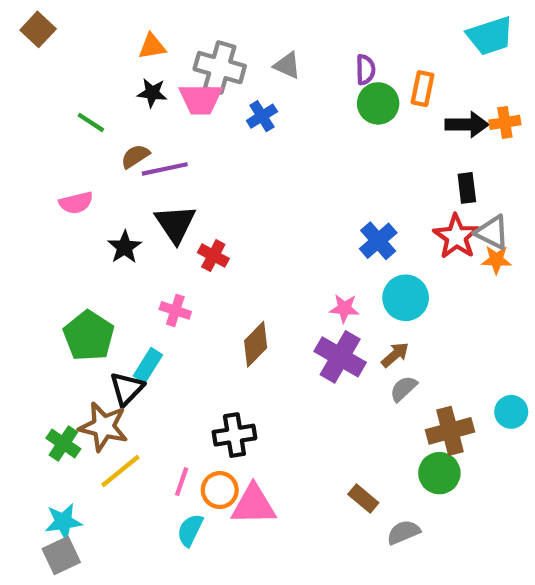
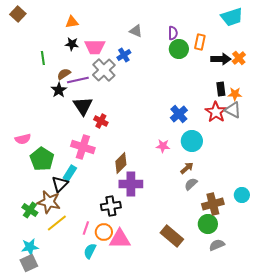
gray cross: (220, 68) -> (104, 70), moved, turned 30
green line: (91, 122) -> (43, 58), turned 48
orange cross: (505, 122) -> (239, 58), turned -32
pink semicircle: (76, 203) -> (23, 139), moved
black star: (125, 247) -> (59, 90), moved
orange star: (496, 260) -> (235, 94), moved
pink cross: (175, 310) -> (83, 147), size x1.6
purple cross: (340, 357) -> (131, 184), moved, turned -30
brown rectangle: (363, 498) -> (172, 236), size x1.6
gray semicircle: (403, 532) -> (217, 245), moved

